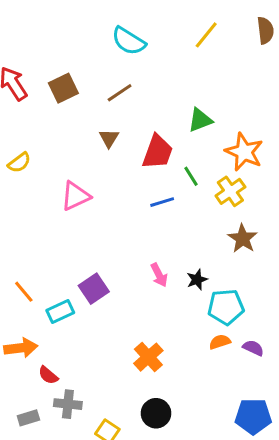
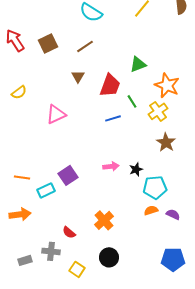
pink arrow: (159, 275) -> (111, 166), turned -70
orange line: (24, 292) -> (22, 177), turned -42
red semicircle: (48, 375) -> (69, 232), moved

